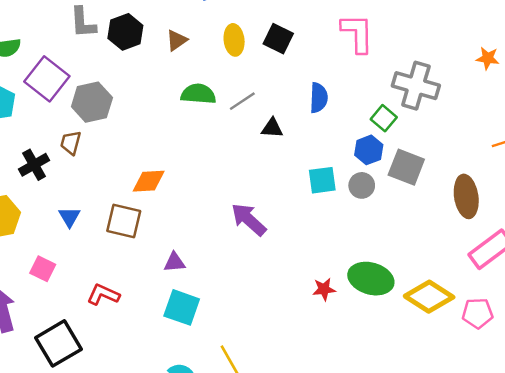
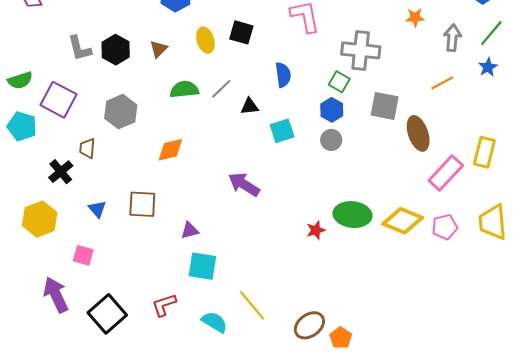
gray hexagon: (92, 102) -> (121, 112), moved
gray square: (406, 167) -> (385, 106), moved
cyan square: (322, 180) -> (282, 131), moved
orange diamond: (149, 181) -> (170, 150), moved
red L-shape: (103, 295) -> (164, 305), moved, turned -32

